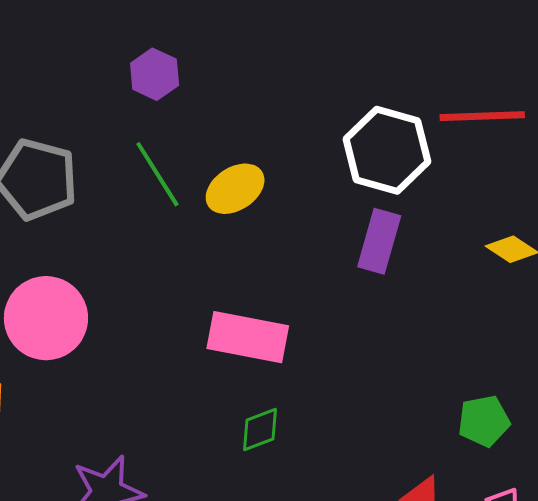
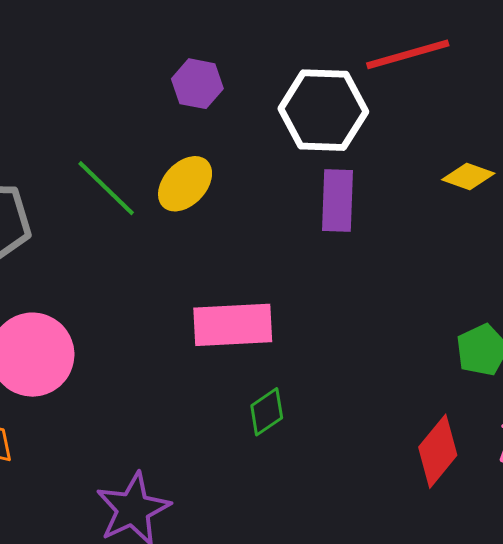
purple hexagon: (155, 74) -> (197, 84), moved

